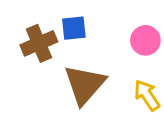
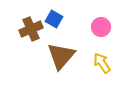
blue square: (74, 28) -> (54, 19), turned 36

